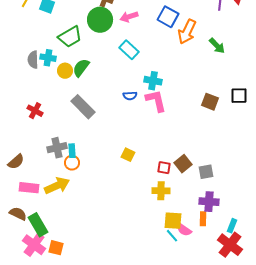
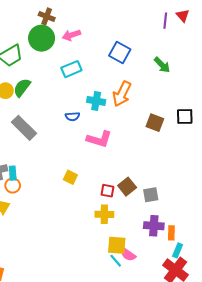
blue square: (168, 17) -> (120, 53), moved
orange arrow: (187, 32) -> (122, 94), moved
cyan rectangle: (129, 50) -> (71, 69), turned -66
pink L-shape: (156, 101) -> (99, 139), moved, turned 120
orange rectangle: (203, 219) -> (171, 233), moved

